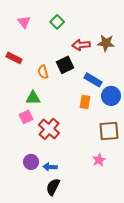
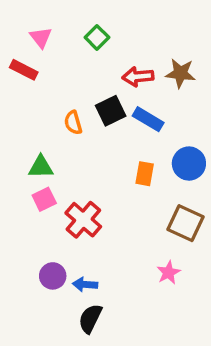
red rectangle: (14, 58) -> (24, 70), moved
blue rectangle: (93, 80) -> (148, 119), moved
green triangle: (33, 98) -> (41, 167), moved
brown square: (109, 131) -> (186, 223), turned 30

